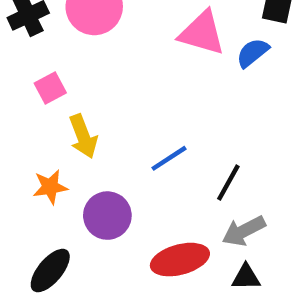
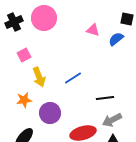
pink triangle: (202, 33) -> (93, 30), size x0.6
blue line: (169, 158) -> (73, 78), moved
black line: (228, 183) -> (105, 98), turned 54

